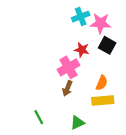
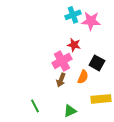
black square: (107, 45) -> (97, 63), moved
orange semicircle: (102, 83) -> (83, 77), moved
yellow rectangle: (103, 101) -> (101, 99), moved

